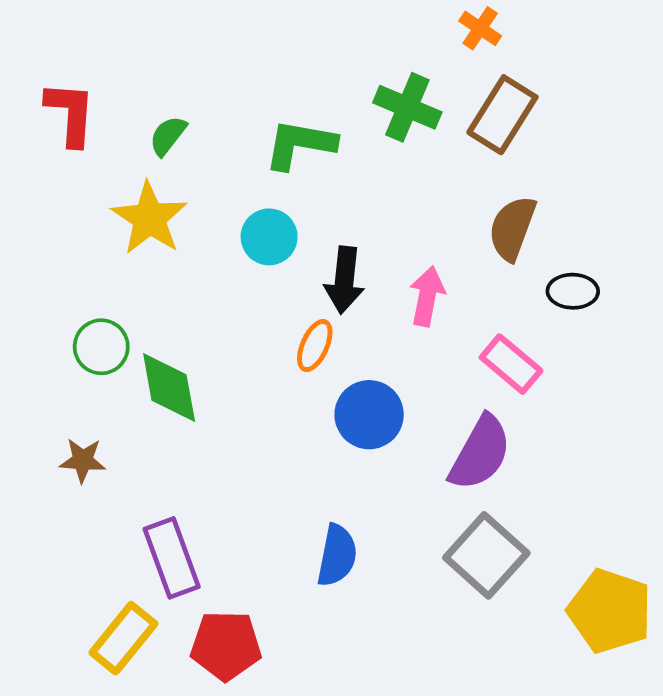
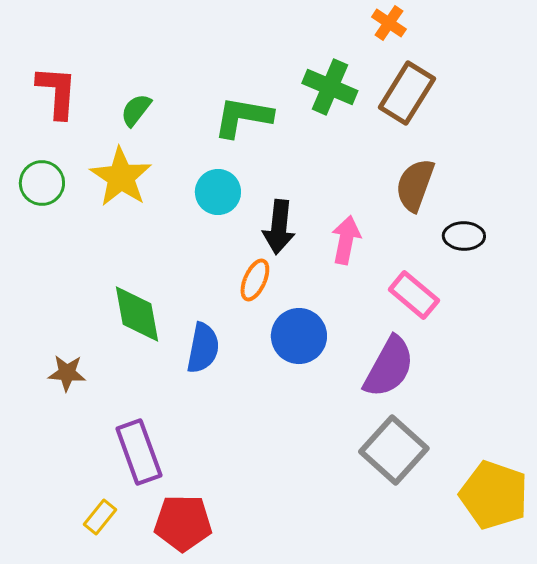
green circle: (101, 347) -> (42, 183), moved
blue semicircle: (337, 555) -> (203, 348), moved
yellow rectangle: (123, 638) -> (100, 517), size x0.6

